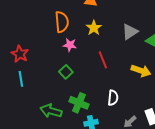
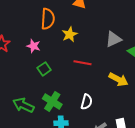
yellow star: (94, 28) -> (70, 34), moved
pink star: (70, 45) -> (33, 46), moved
red line: (103, 60) -> (82, 63), turned -66

